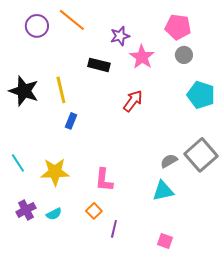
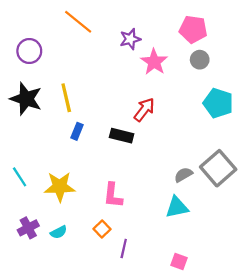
purple circle: (37, 26) -> (29, 51), moved
black rectangle: (99, 65) -> (122, 136), moved

